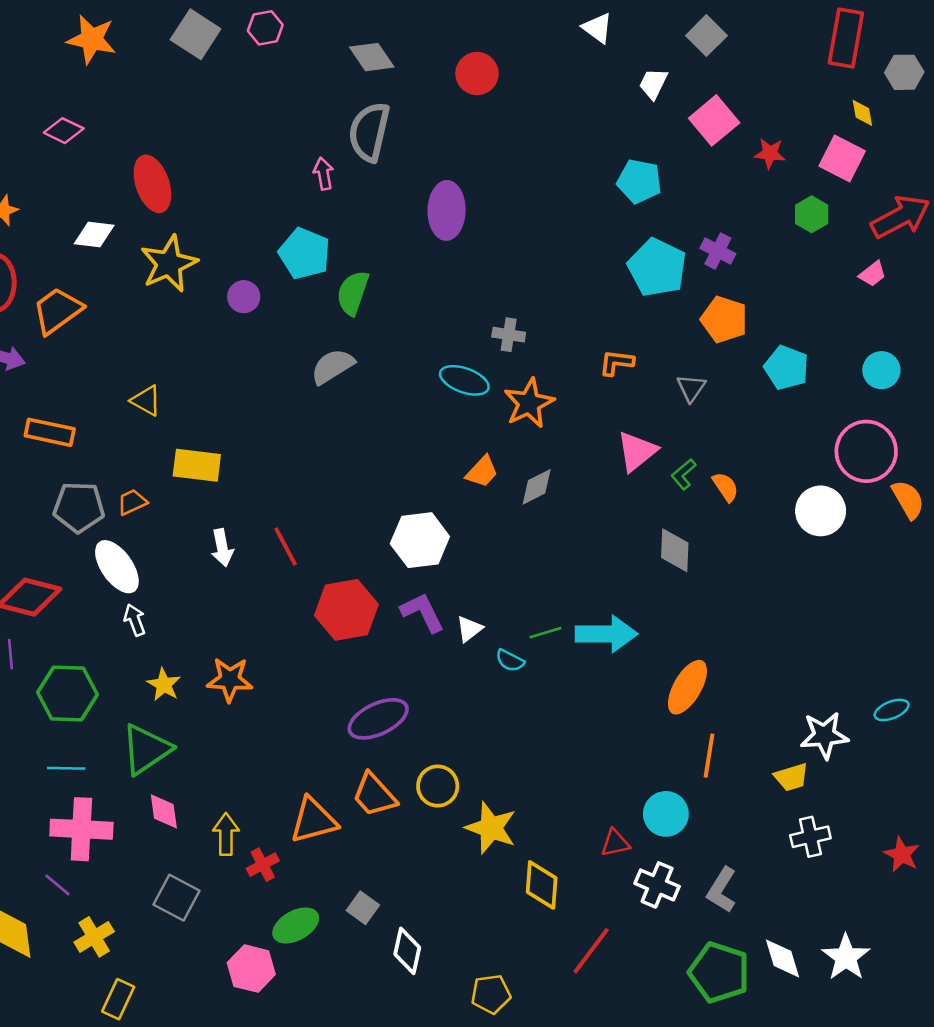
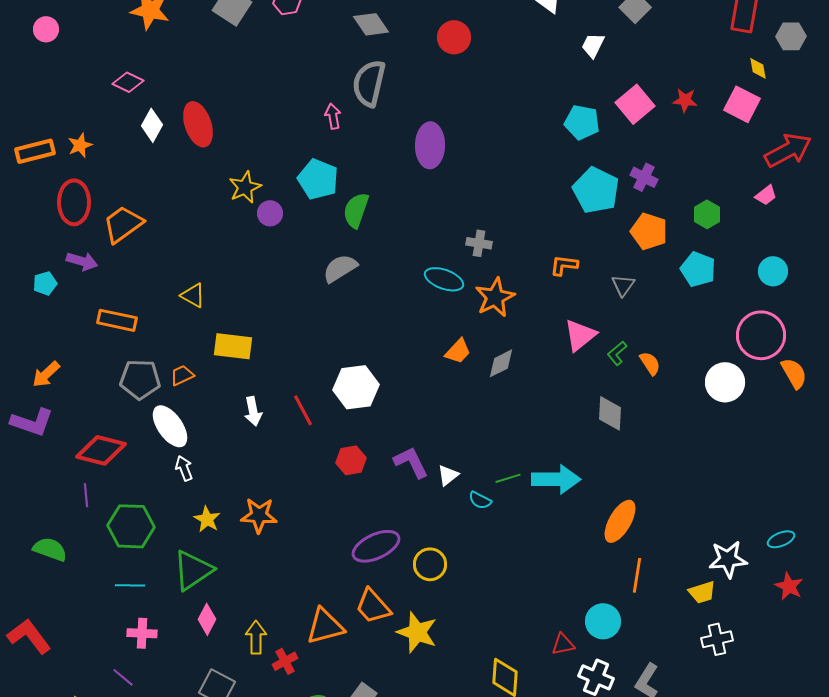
pink square: (714, 120) -> (635, 104), moved
green hexagon: (812, 214) -> (707, 214), moved
white diamond: (94, 235) -> (152, 125), moved, turned -68
yellow star: (169, 264) -> (245, 187), moved, size x0.7
white hexagon: (420, 540) -> (356, 387), moved
red hexagon: (346, 610) -> (351, 460), size x0.6
yellow circle: (438, 786) -> (430, 564), moved
pink diamond: (164, 811) -> (207, 619), turned 36
yellow star: (491, 828) -> (417, 632), moved
pink cross: (81, 829) -> (142, 633), size x0.6
red star: (902, 855) -> (789, 586), moved

